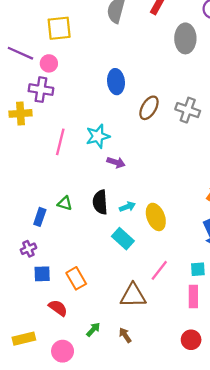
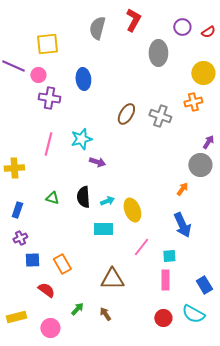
blue ellipse: (116, 82) -> (83, 79), moved
purple cross: (41, 90) -> (49, 98), moved
yellow cross: (20, 113) -> (14, 168), moved
blue rectangle: (40, 217) -> (17, 210), moved
cyan rectangle: (123, 239) -> (103, 229), turned -42
pink line: (159, 270) -> (141, 247), moved

